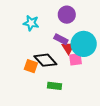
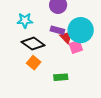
black diamond: (45, 60) -> (33, 44), moved
orange square: (31, 66) -> (34, 63), turned 32

